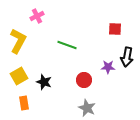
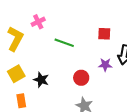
pink cross: (37, 16) -> (38, 22), moved
red square: (115, 29) -> (104, 34), moved

